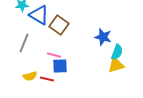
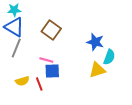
blue triangle: (39, 15) -> (14, 27), moved
yellow triangle: (116, 65) -> (97, 70), moved
red line: (47, 79) -> (39, 84), turned 56

